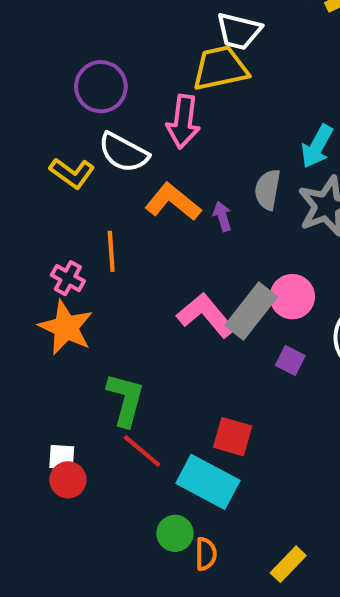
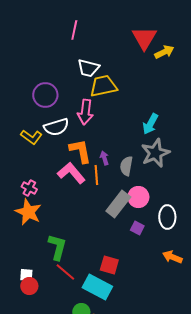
white trapezoid: (239, 31) -> (88, 68), moved
white semicircle: (124, 153) -> (56, 127), turned -45
gray semicircle: (268, 190) -> (126, 166), moved
orange L-shape: (173, 202) -> (80, 151), turned 40
orange line: (111, 251) -> (96, 175), moved
pink L-shape: (206, 315) -> (71, 173), moved

